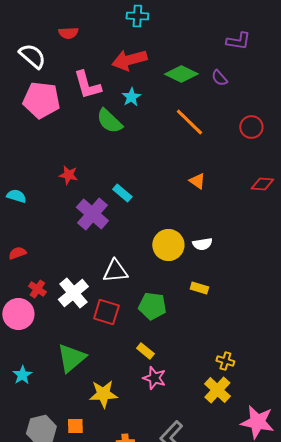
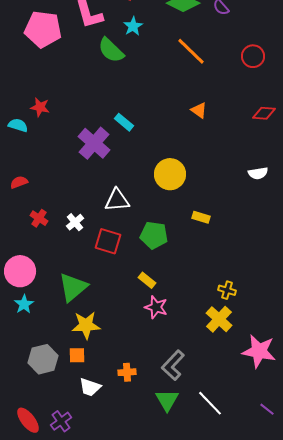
red star: (68, 175) -> (40, 107), moved
white semicircle: (202, 244) -> (258, 173), moved
white cross: (73, 293) -> (75, 222), size x0.6
pink circle: (18, 314) -> (20, 271), moved
yellow star: (103, 394) -> (86, 325), moved

